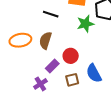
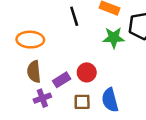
black line: (51, 14) -> (74, 16), turned 42
brown semicircle: (45, 40) -> (34, 72), moved, turned -36

